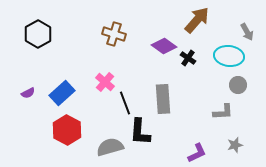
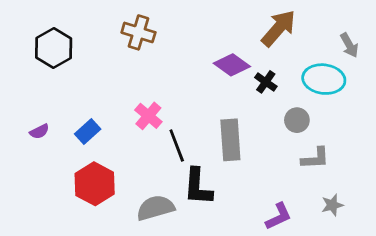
brown cross: (114, 34) -> (138, 32), moved
gray circle: (238, 85) -> (297, 120), moved
blue rectangle: (62, 93) -> (88, 131), size x0.7

